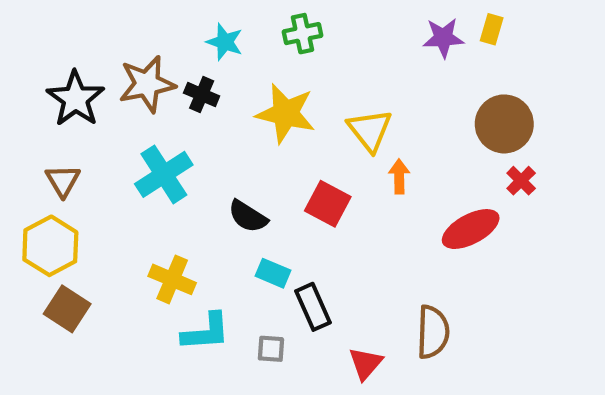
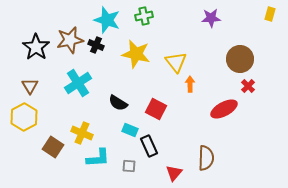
yellow rectangle: (492, 29) -> (270, 14), moved
cyan star: (225, 42) -> (107, 20), size x1.5
red square: (328, 204) -> (156, 109), moved
brown square: (67, 309) -> (53, 147), moved

